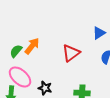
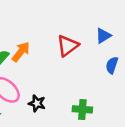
red triangle: (71, 53) -> (68, 46), moved

